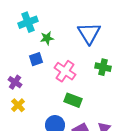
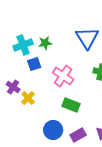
cyan cross: (28, 22) -> (23, 45), moved
yellow cross: (18, 105) -> (28, 98), moved

